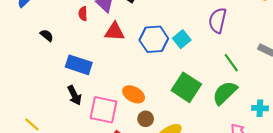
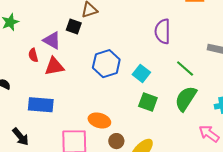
red triangle: (115, 32) -> (54, 66), moved
cyan square: (182, 39) -> (141, 73), moved
green square: (186, 87) -> (148, 102), size x0.7
black arrow: (74, 95) -> (21, 137), moved

